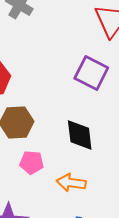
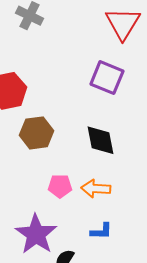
pink pentagon: (32, 163) -> (60, 186), moved

